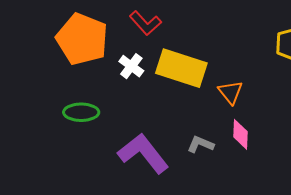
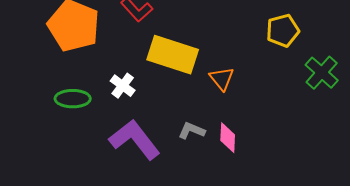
white cross: (131, 66) -> (123, 86), moved
pink diamond: (241, 134) -> (228, 138), moved

